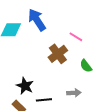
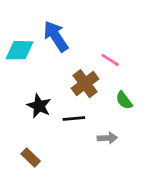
black star: (25, 86) -> (39, 106), moved
black line: (44, 100) -> (74, 118), moved

